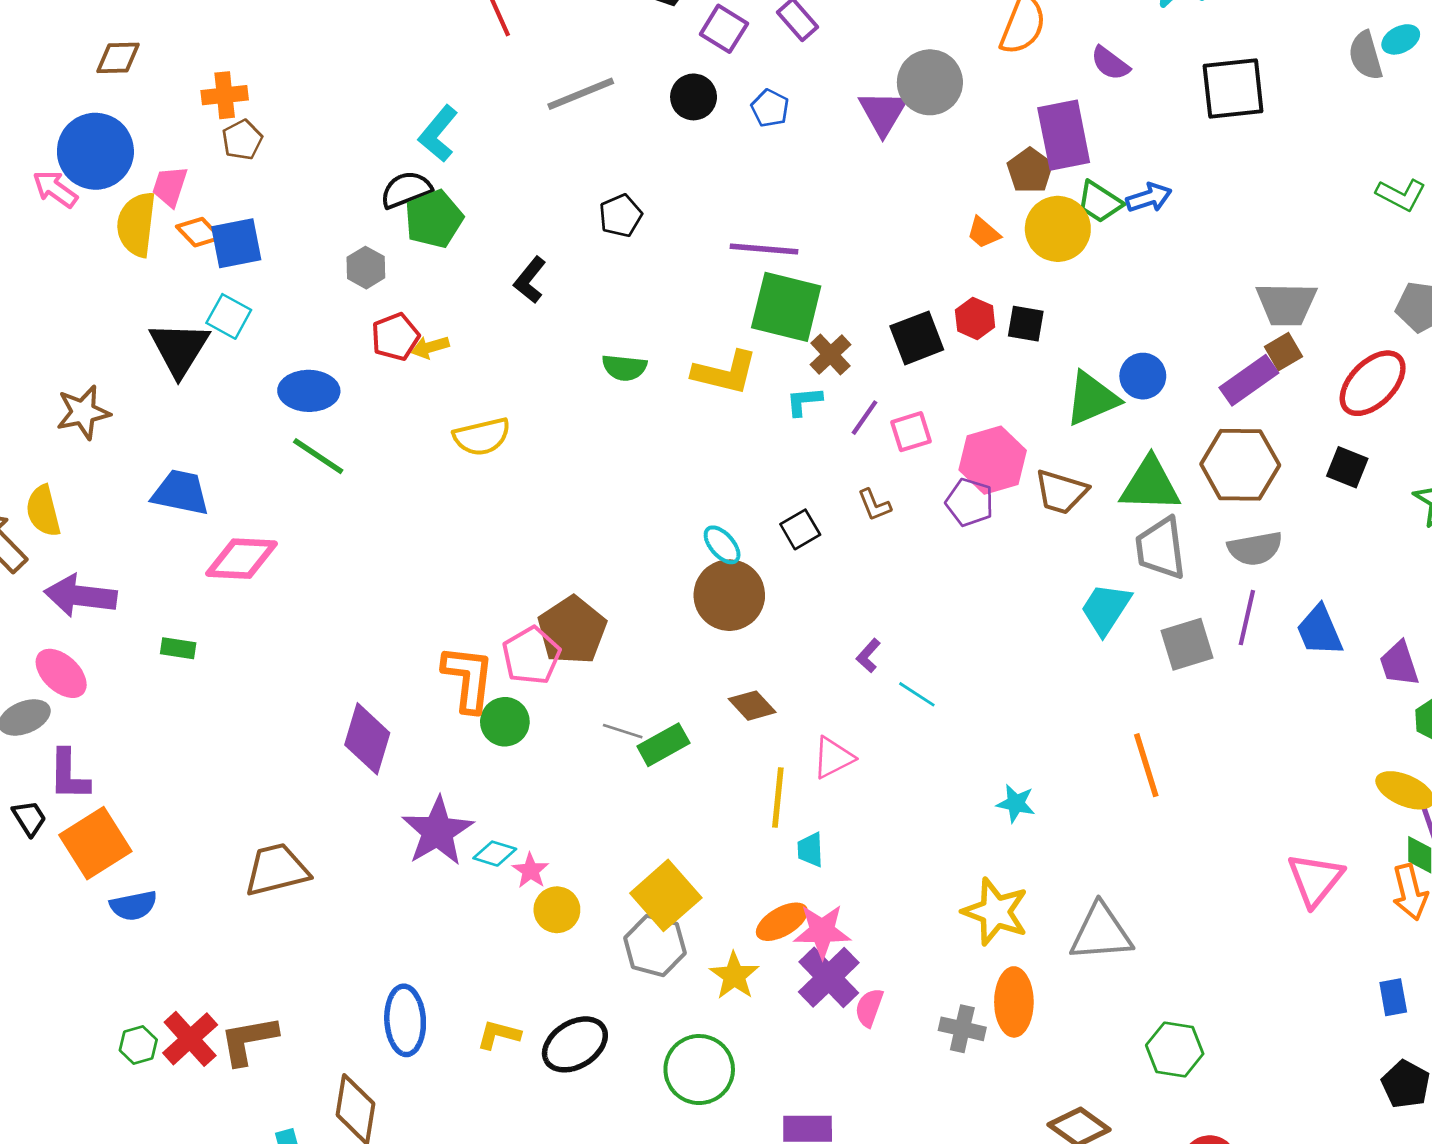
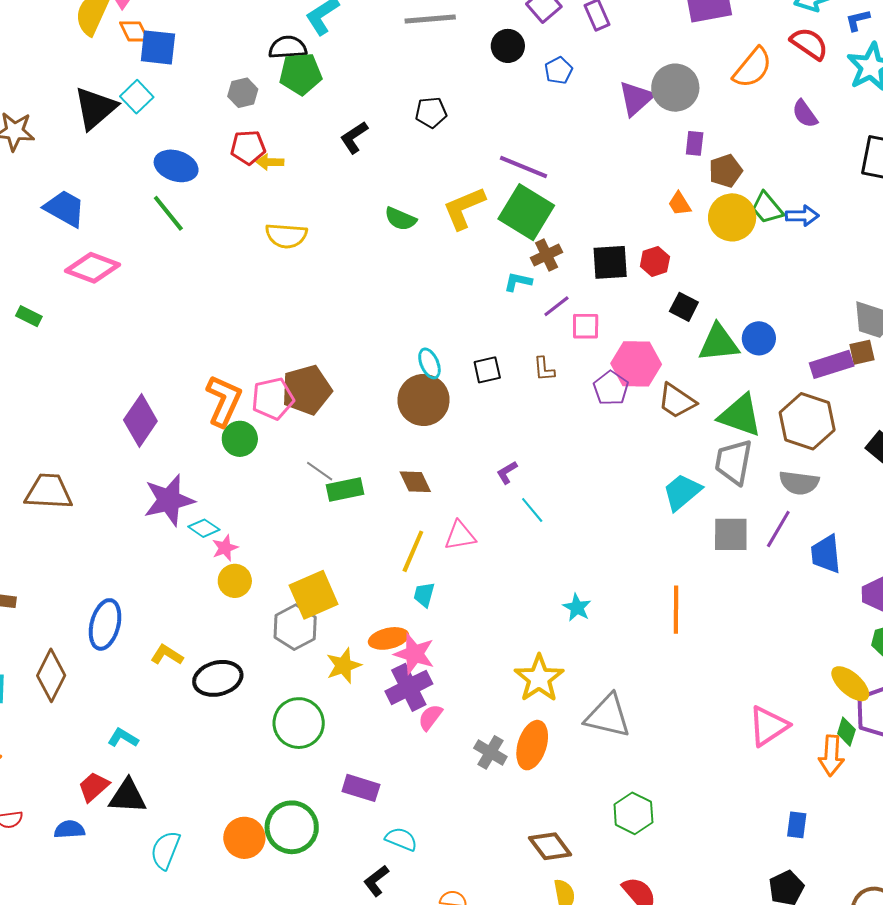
purple rectangle: (1064, 135) -> (695, 143), moved, size x0.5
black square: (1026, 324) -> (684, 307), moved
yellow L-shape: (725, 373) -> (464, 208), moved, turned 126

